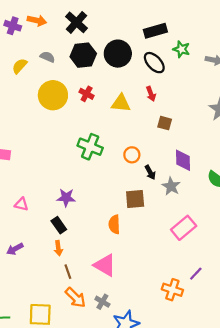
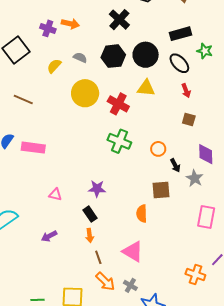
black cross: (77, 22) -> (119, 20), moved
red cross: (87, 94) -> (118, 104), moved, size x1.5
red arrow: (151, 94) -> (186, 91), moved
yellow triangle: (121, 103) -> (146, 88), moved
pink rectangle: (184, 228) -> (206, 217), turned -40

